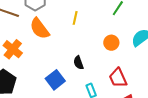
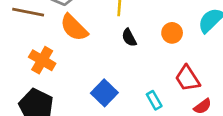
black semicircle: (79, 63) -> (129, 38), moved

